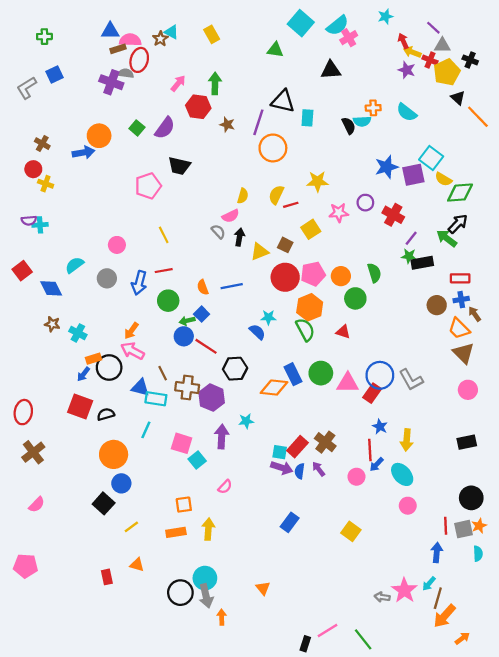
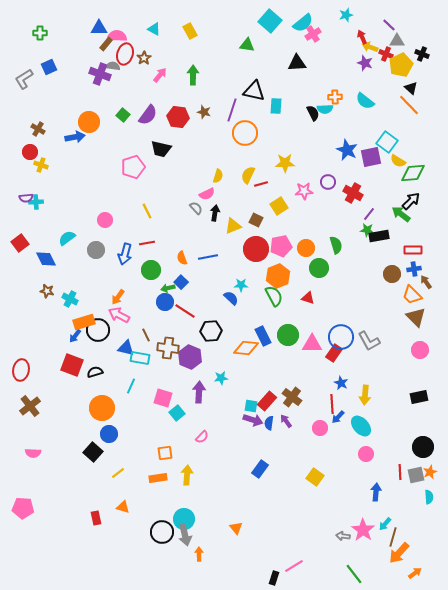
brown star: (160, 39) -> (144, 58), moved
brown rectangle: (118, 49) -> (106, 44), turned -32
red hexagon: (198, 107) -> (178, 117), moved
orange line: (478, 117) -> (409, 105), moved
blue star: (387, 167) -> (347, 150), turned -30
orange rectangle: (93, 359) -> (84, 322), size x1.5
pink semicircle: (37, 505) -> (33, 453), turned 49
blue arrow: (437, 552) -> (376, 492), moved
green line: (363, 639) -> (354, 574), moved

